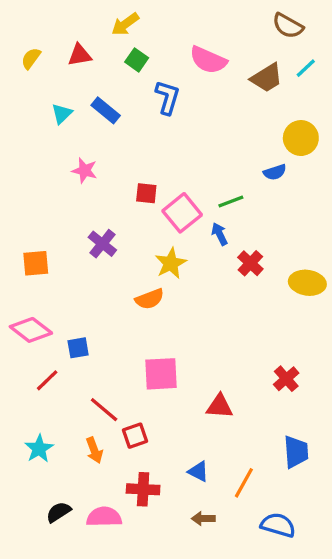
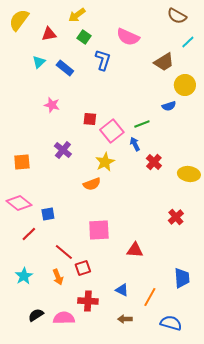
yellow semicircle: (31, 58) -> (19, 20), moved, size x1.6
brown trapezoid: (267, 78) -> (164, 62), moved
cyan triangle: (62, 114) -> (39, 62), moved
red cross: (286, 379) -> (176, 217), moved

